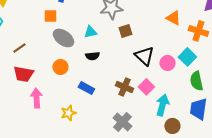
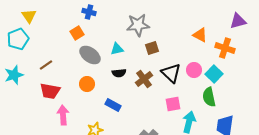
orange square: (50, 16) -> (77, 33), turned -32
pink circle: (167, 63) -> (194, 70), moved
green semicircle: (196, 81) -> (209, 97), moved
brown cross: (124, 87) -> (144, 79), moved, turned 30
pink square: (146, 87) -> (173, 104), turned 35

